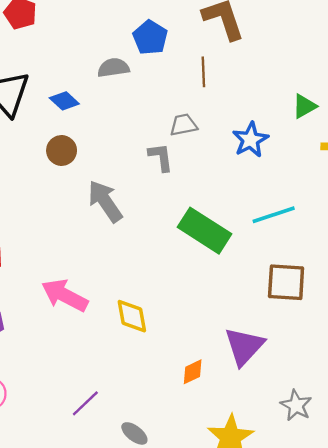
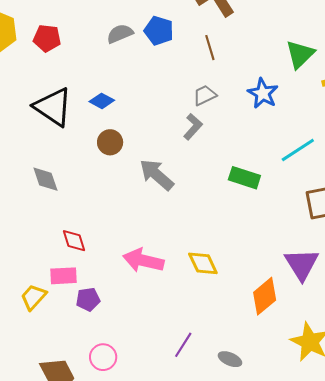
gray semicircle: (113, 68) -> (120, 34), moved
green triangle: (304, 106) -> (300, 54), size x1.4
gray L-shape: (161, 157) -> (193, 127), turned 64
green rectangle: (204, 231) -> (244, 178), size x0.7
orange diamond: (193, 372) -> (265, 296), size x1.6

